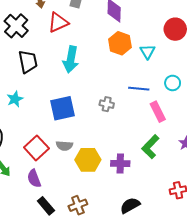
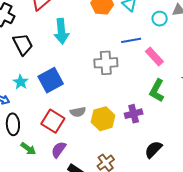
cyan circle: (173, 83) -> (160, 19), moved
gray cross: (107, 104) -> (106, 63), size x1.6
blue square: (62, 108) -> (51, 80), moved
purple semicircle: (34, 178) -> (59, 150), turned 72

